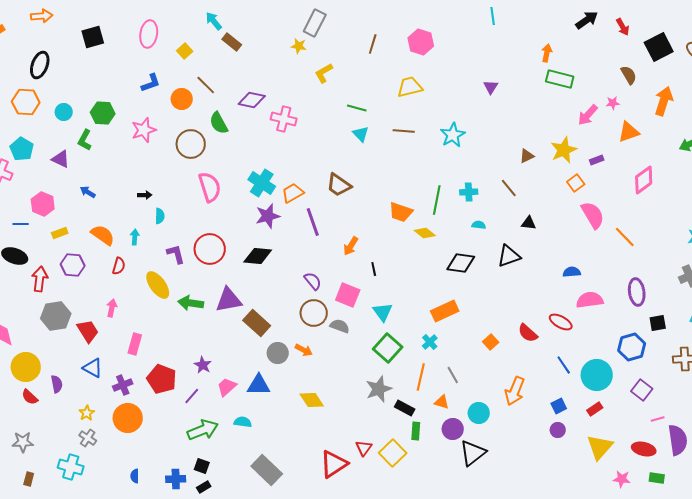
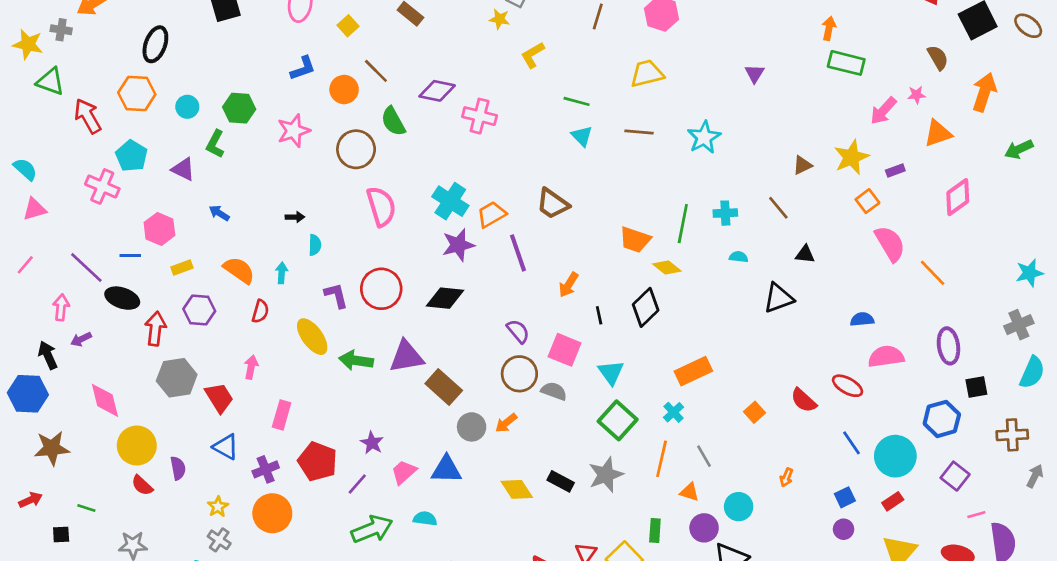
black diamond: (461, 263) -> (646, 307), moved, turned -52
orange arrow: (304, 350) -> (506, 423), turned 114
orange arrow: (515, 391) -> (786, 477), size x0.5
black rectangle: (405, 408) -> (561, 481), moved

